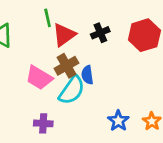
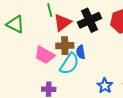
black cross: (100, 33) -> (90, 20), size x1.6
brown cross: (66, 66) -> (65, 46), turned 30

